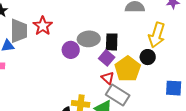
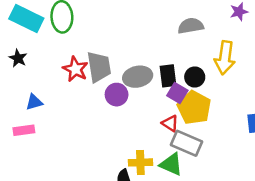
gray trapezoid: (19, 31) -> (99, 67), moved
black circle: (148, 57) -> (195, 77), moved
purple square: (107, 58) -> (177, 93), moved

